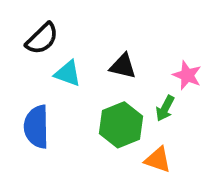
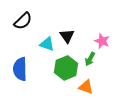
black triangle: (123, 66) -> (67, 36), turned 42
cyan triangle: (68, 73) -> (47, 44), moved

